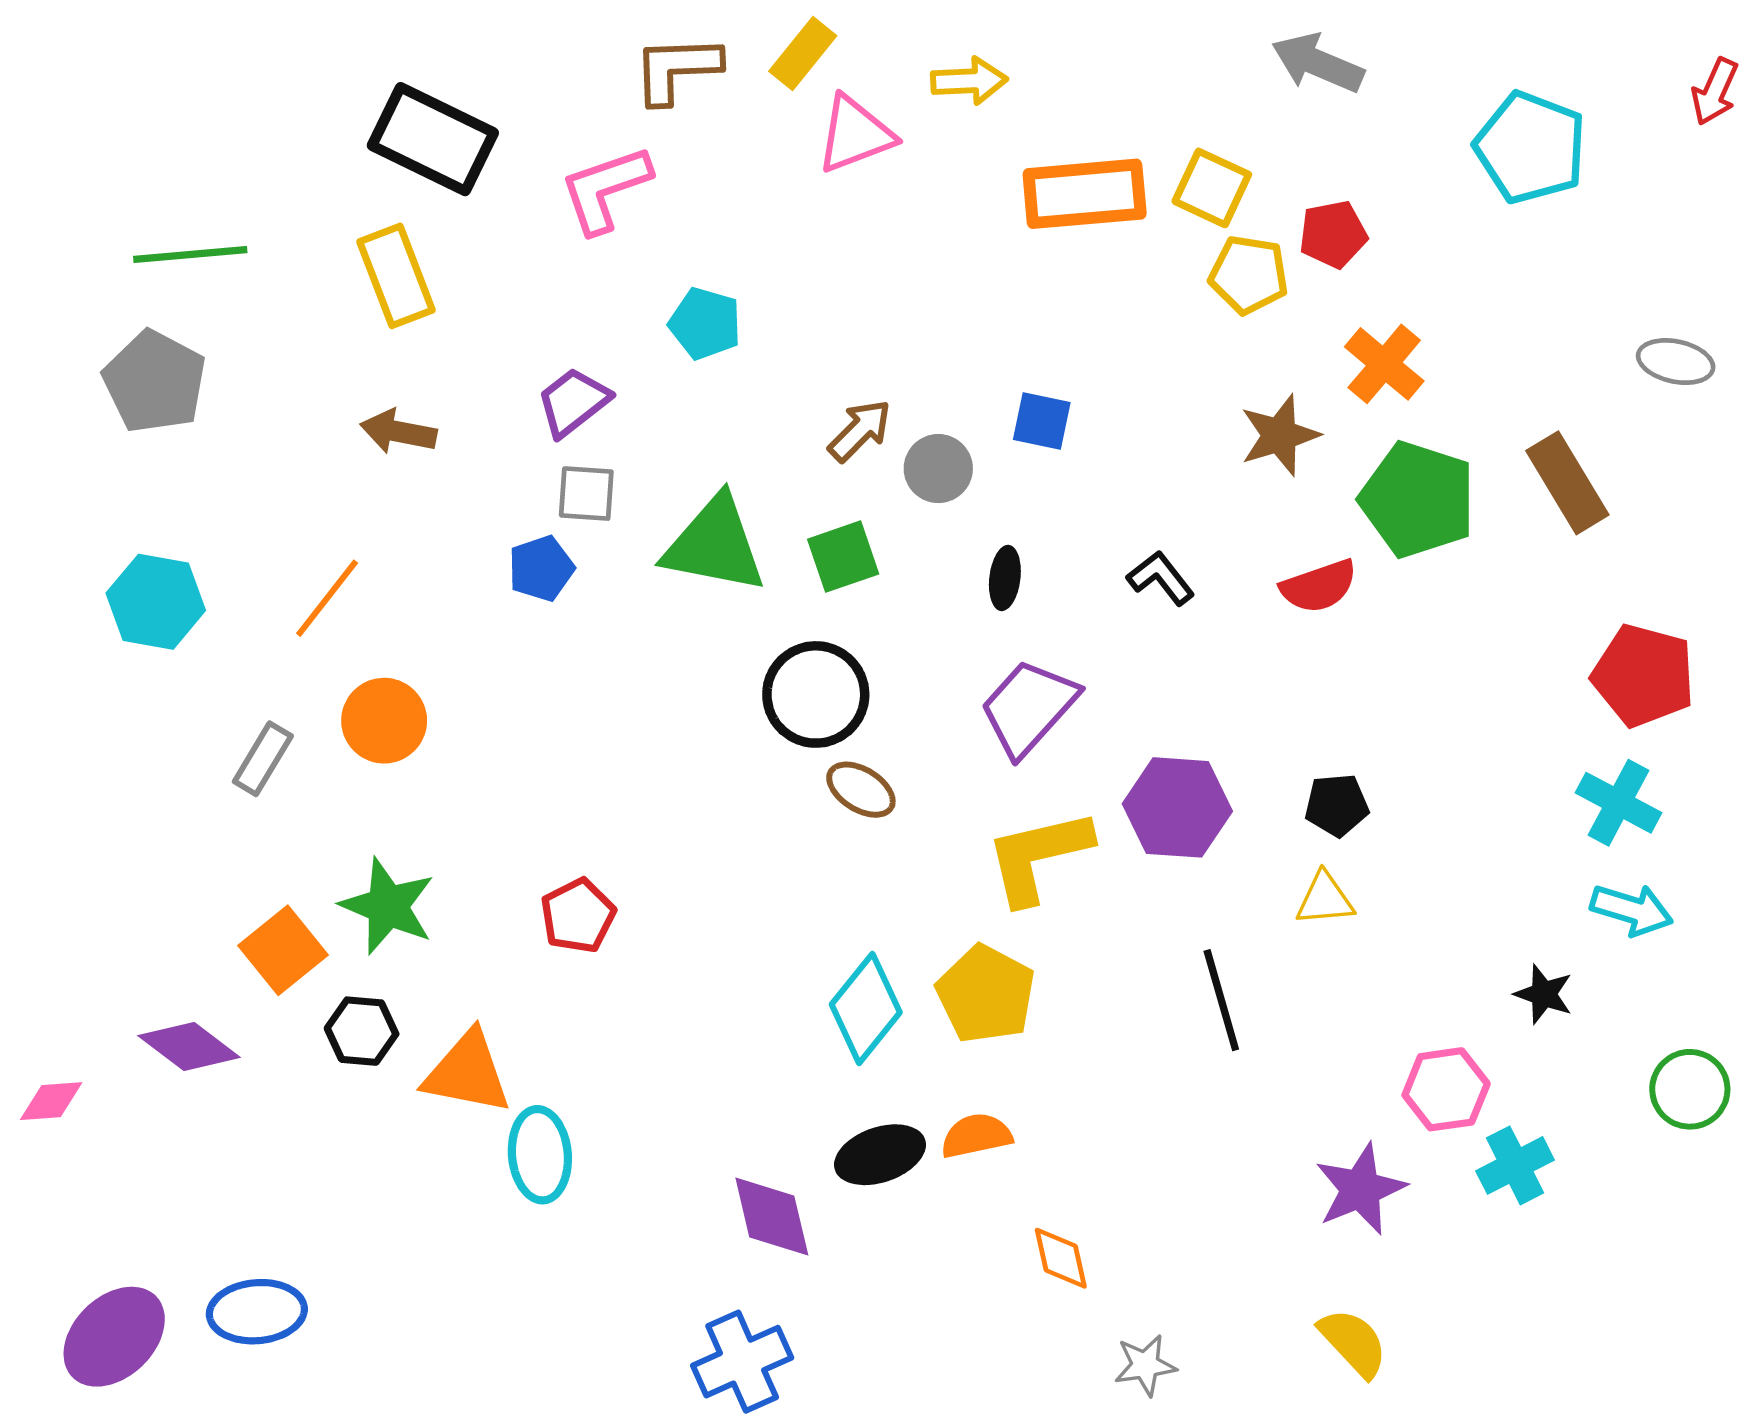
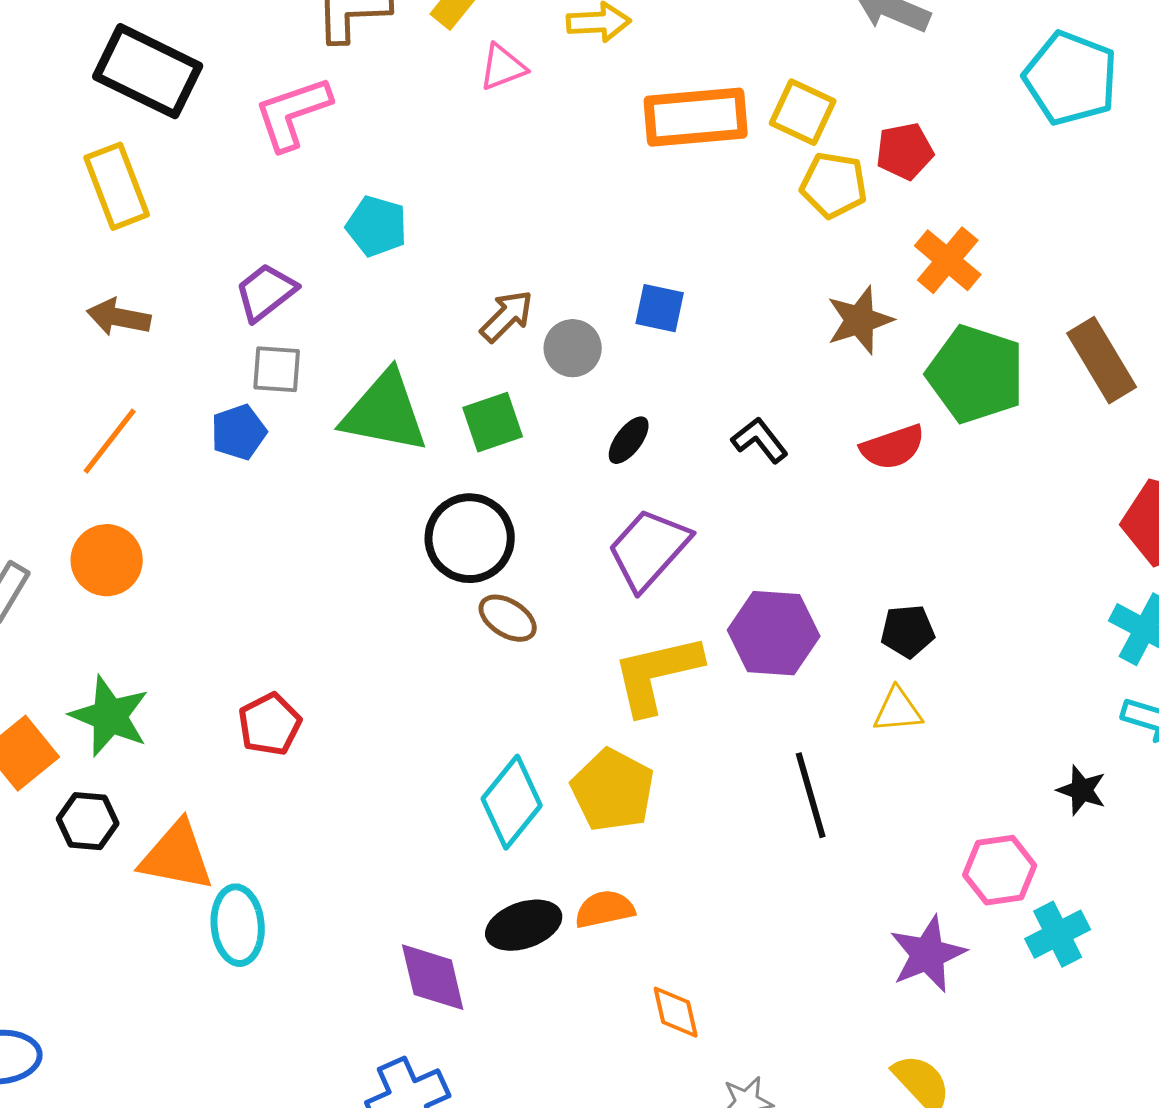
pink triangle: (855, 134) -> (503, 67), size x0.7
black ellipse: (1005, 578) -> (629, 440), turned 30
orange line: (327, 598) -> (110, 441), moved

